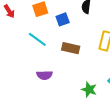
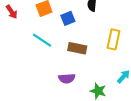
purple semicircle: (45, 75) -> (67, 78), moved

